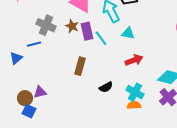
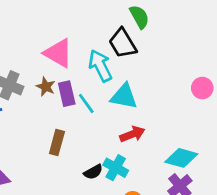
cyan triangle: (128, 33) -> (124, 96), size x1.5
cyan cross: (135, 92) -> (116, 168), moved

